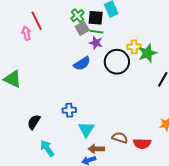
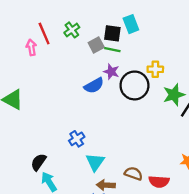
green cross: (77, 16) -> (72, 30), moved
purple star: (96, 43) -> (111, 72), moved
green star: (147, 53) -> (174, 95), moved
blue cross: (69, 110) -> (77, 139), turned -32
black semicircle: (34, 122) -> (38, 162), moved

